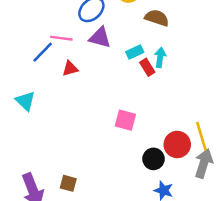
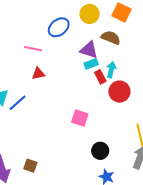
purple triangle: (100, 37) -> (89, 50), moved
blue line: (43, 52) -> (18, 103), moved
red circle: (177, 144) -> (119, 92), moved

